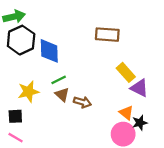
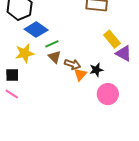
blue diamond: (49, 51) -> (36, 30), moved, turned -55
orange triangle: (126, 113) -> (80, 74), moved, turned 32
black star: (140, 123) -> (96, 70), moved

